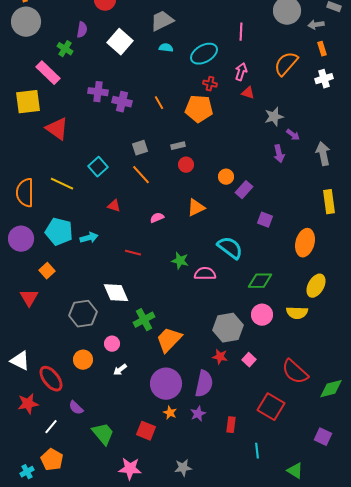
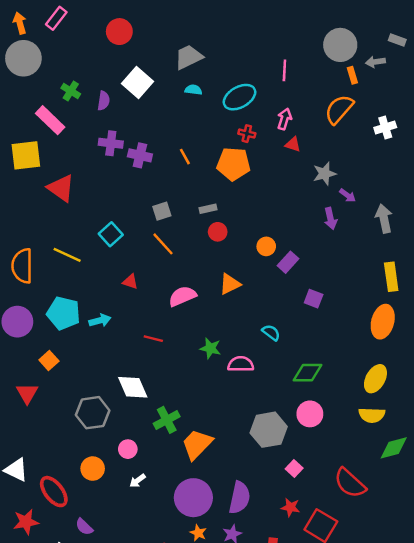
purple semicircle: (82, 30) -> (104, 101), moved
orange rectangle: (322, 49) -> (352, 75), moved
pink semicircle: (157, 218) -> (182, 296), size x1.6
orange ellipse: (305, 243) -> (383, 322), moved
cyan semicircle: (230, 248) -> (271, 333), size x0.6
yellow semicircle: (297, 313) -> (372, 415), moved
red star: (220, 357) -> (290, 507), moved
green diamond: (331, 389) -> (394, 448), moved

